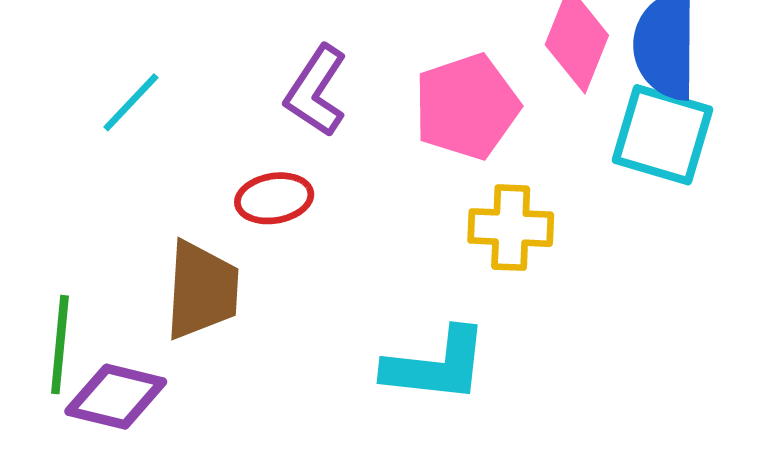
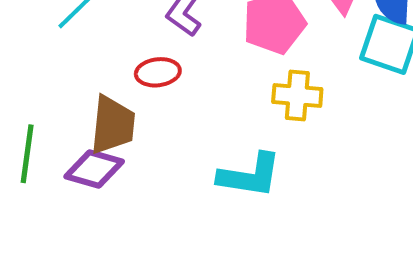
purple diamond: (116, 397) -> (94, 169), moved

